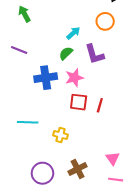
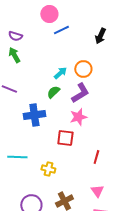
orange circle: (105, 21) -> (83, 69), moved
purple L-shape: (94, 54) -> (80, 93), turned -105
pink star: (74, 78) -> (78, 117), moved
red line: (100, 105) -> (96, 157), moved

